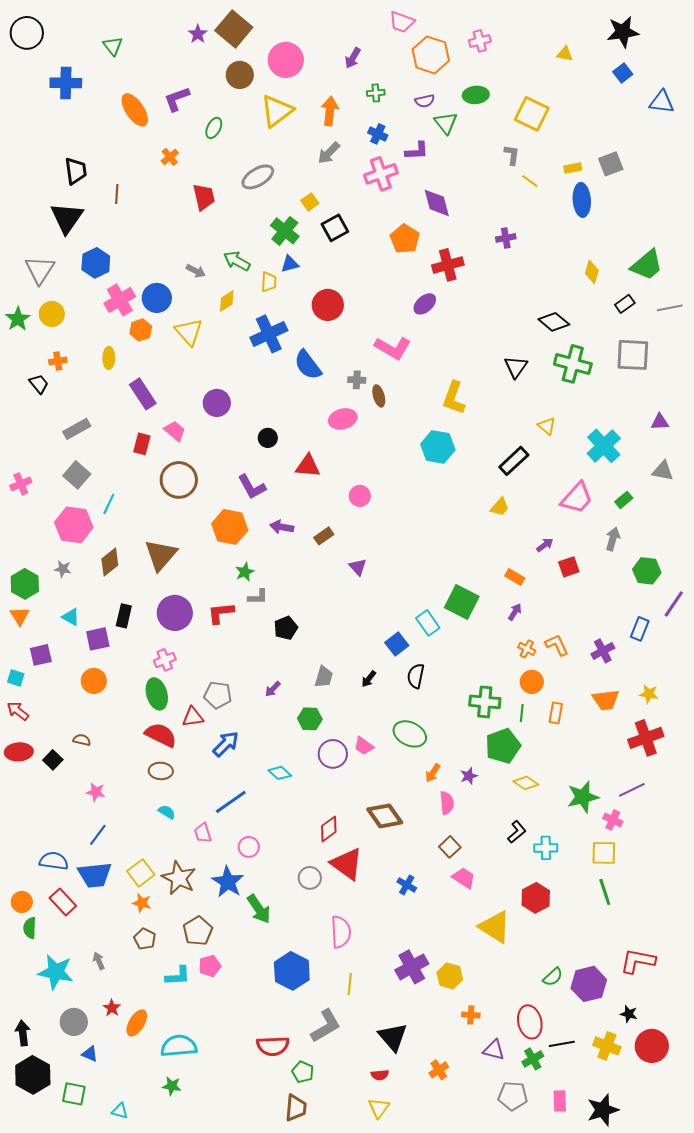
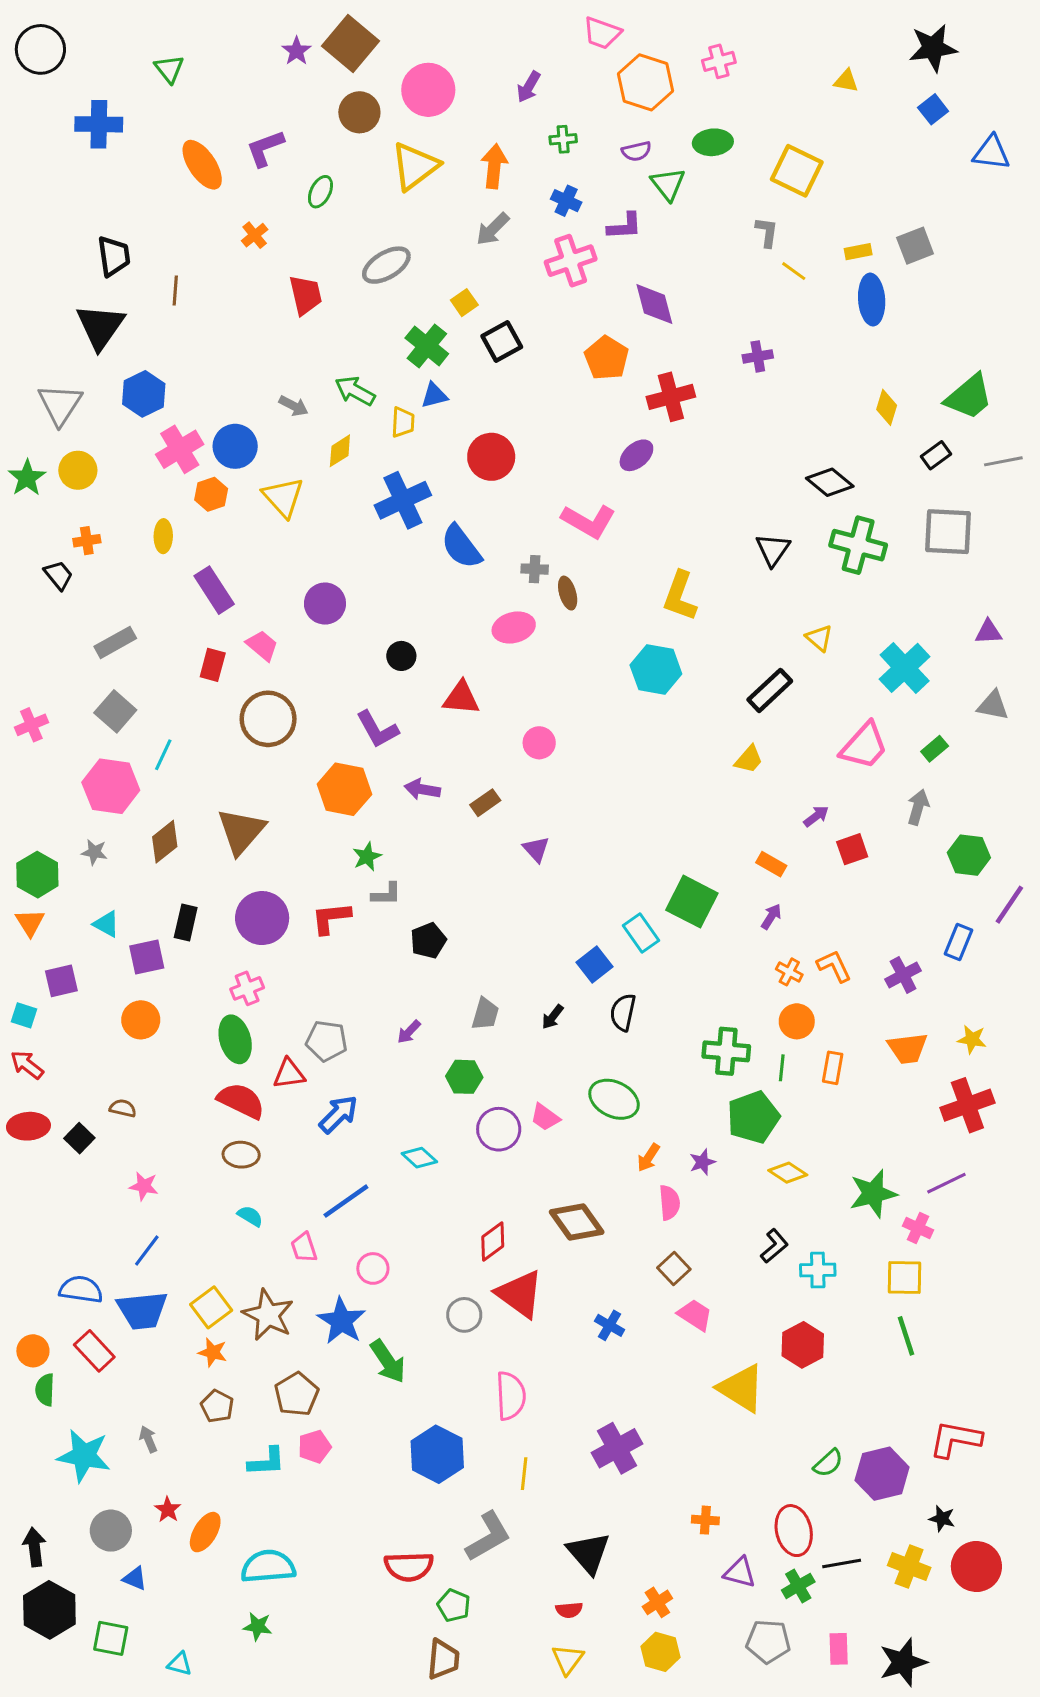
yellow hexagon: (450, 976) -> (660, 1652), moved

